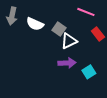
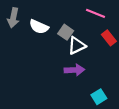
cyan square: (89, 72) -> (99, 97), moved

